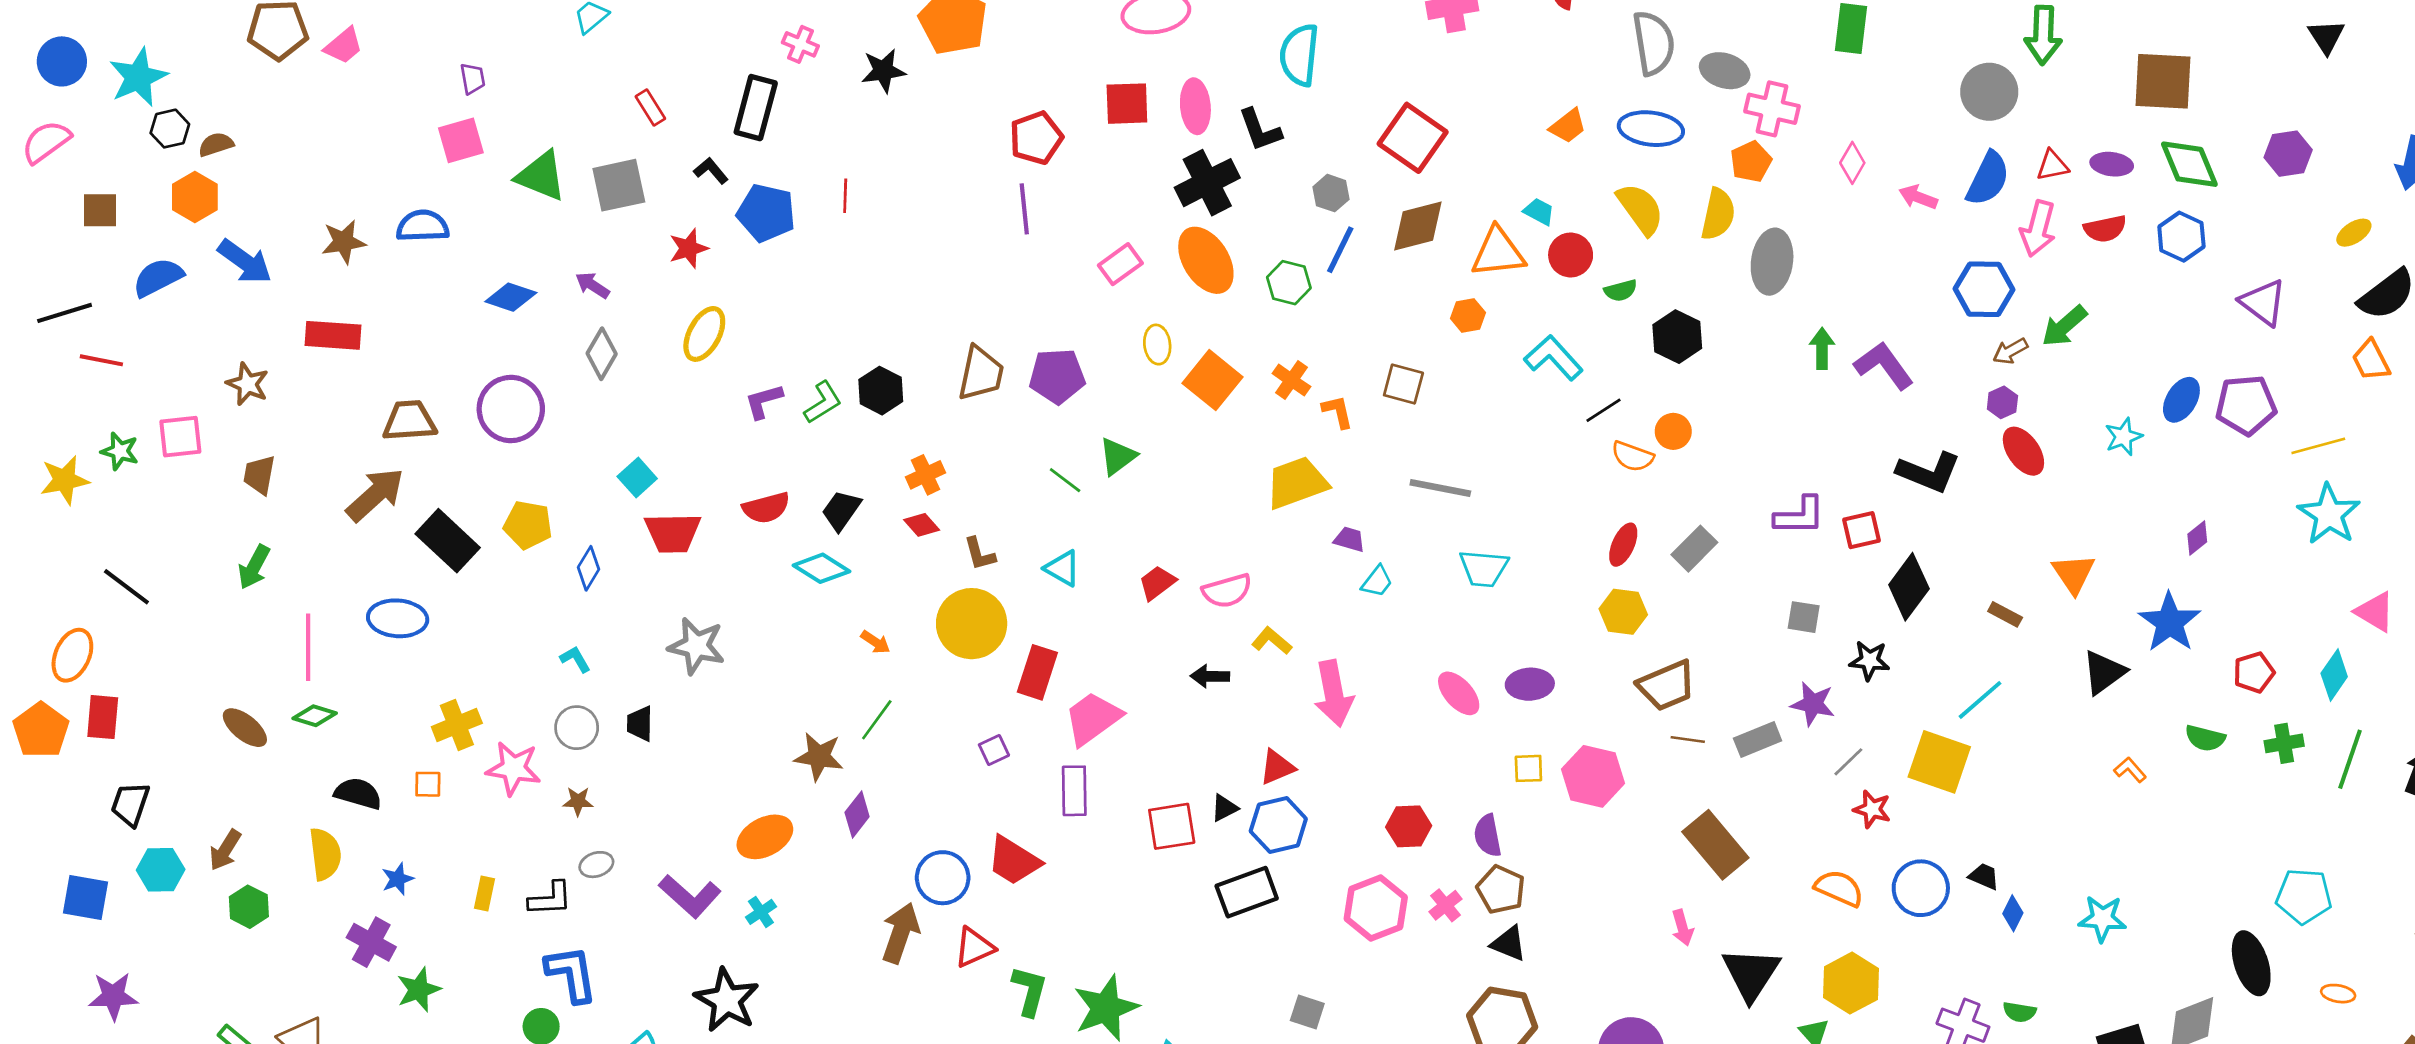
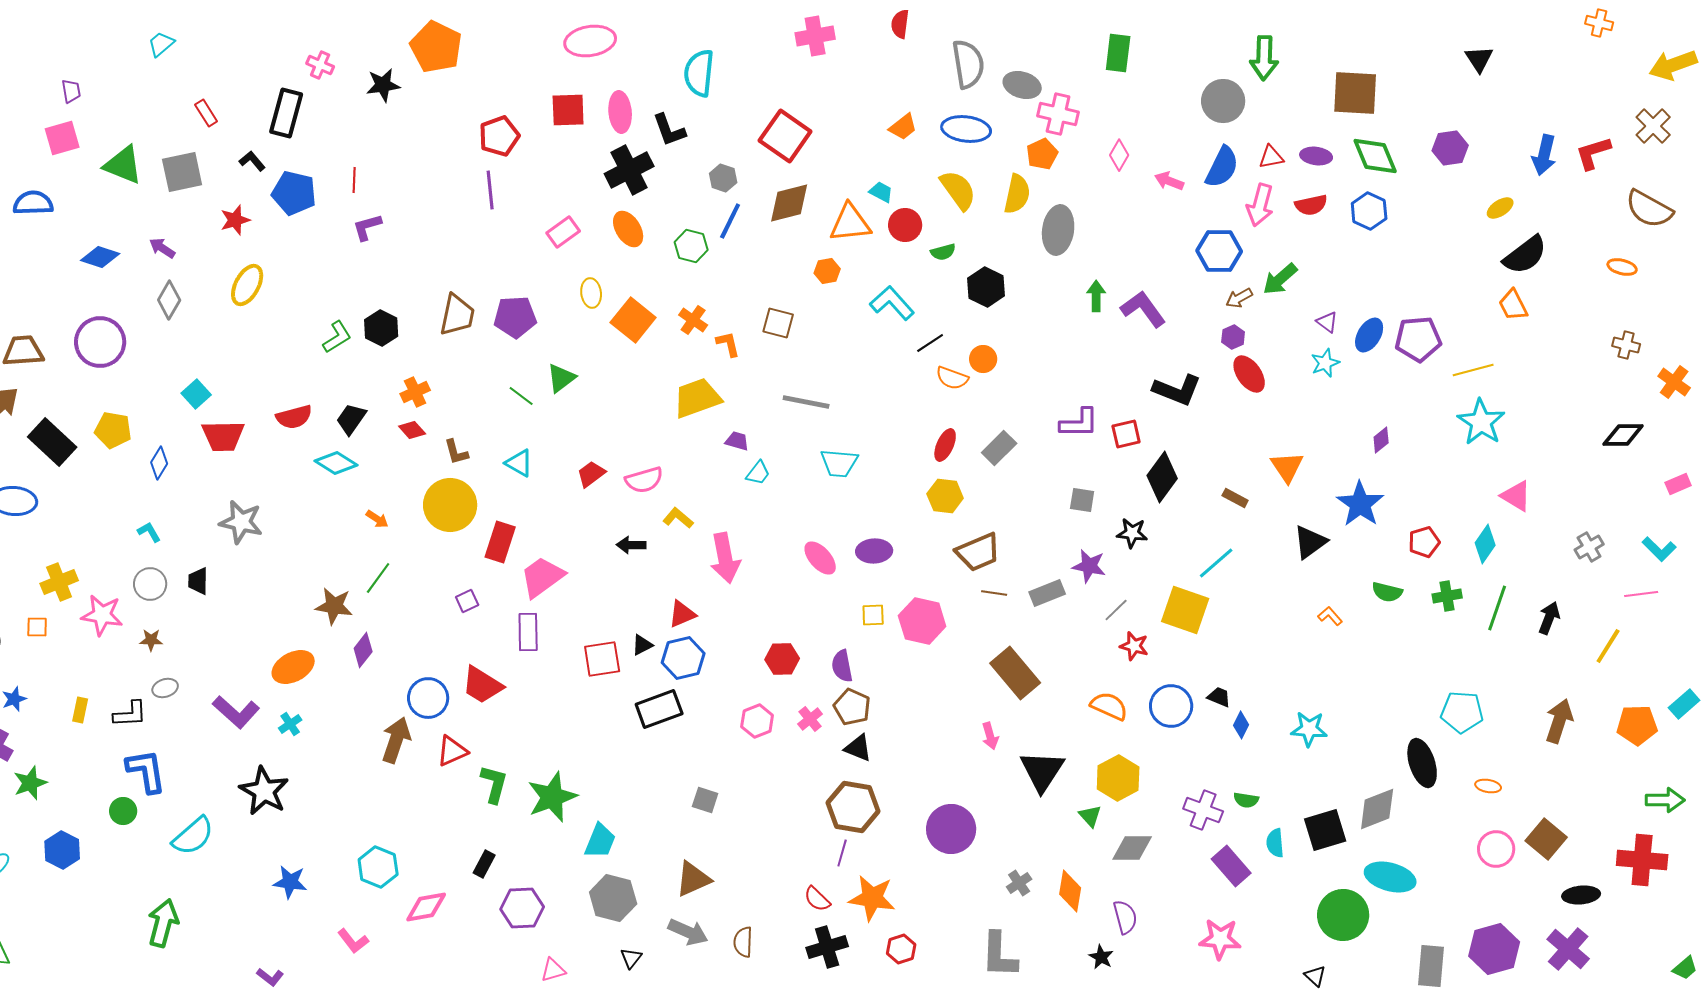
orange ellipse: (1206, 260) -> (628, 229), size x0.7
purple triangle: (2263, 302) -> (1327, 322), moved, size x0.6
purple L-shape: (764, 401) -> (367, 227), moved
pink hexagon: (1376, 908) -> (757, 721), size x0.7

